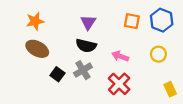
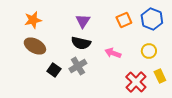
orange square: (132, 21) -> (124, 20), turned -35
red cross: (119, 84) -> (136, 82), moved
yellow rectangle: (170, 89) -> (160, 76), moved

